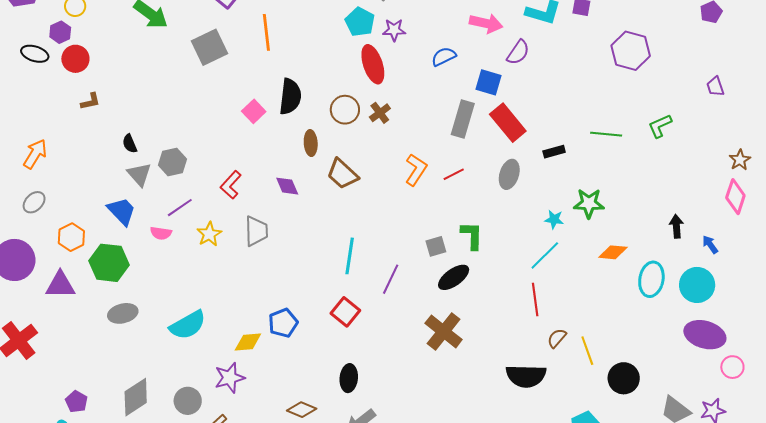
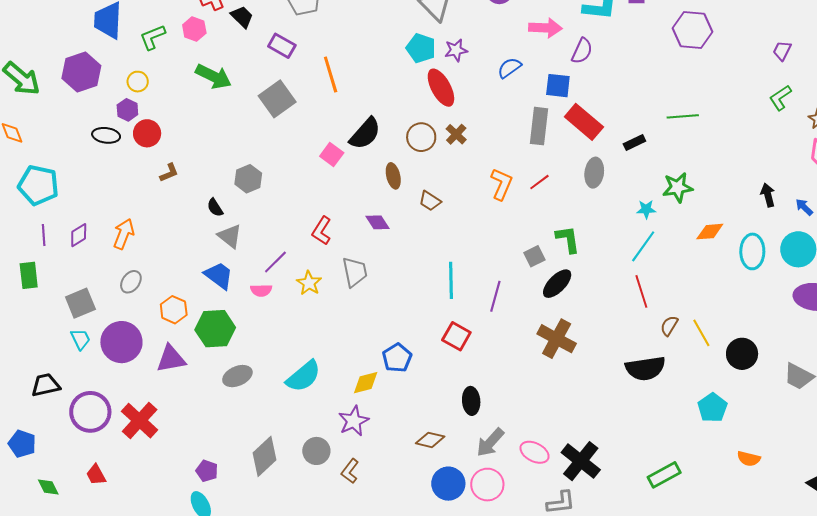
purple trapezoid: (715, 87) -> (782, 51), turned 55
black semicircle: (290, 97) -> (365, 134), turned 45
green L-shape: (660, 126) -> (780, 98), moved
gray hexagon: (172, 162) -> (248, 179), moved
brown trapezoid: (342, 174) -> (430, 201), size x0.7

